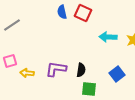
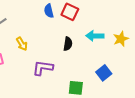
black semicircle: (81, 70) -> (68, 44), moved
yellow arrow: (27, 73) -> (22, 44), moved, turned -128

